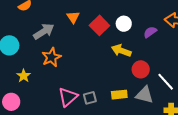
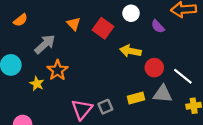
white circle: (124, 24) -> (131, 13), moved
purple semicircle: (150, 32) -> (158, 26), turned -88
yellow star: (24, 76) -> (37, 84), moved

